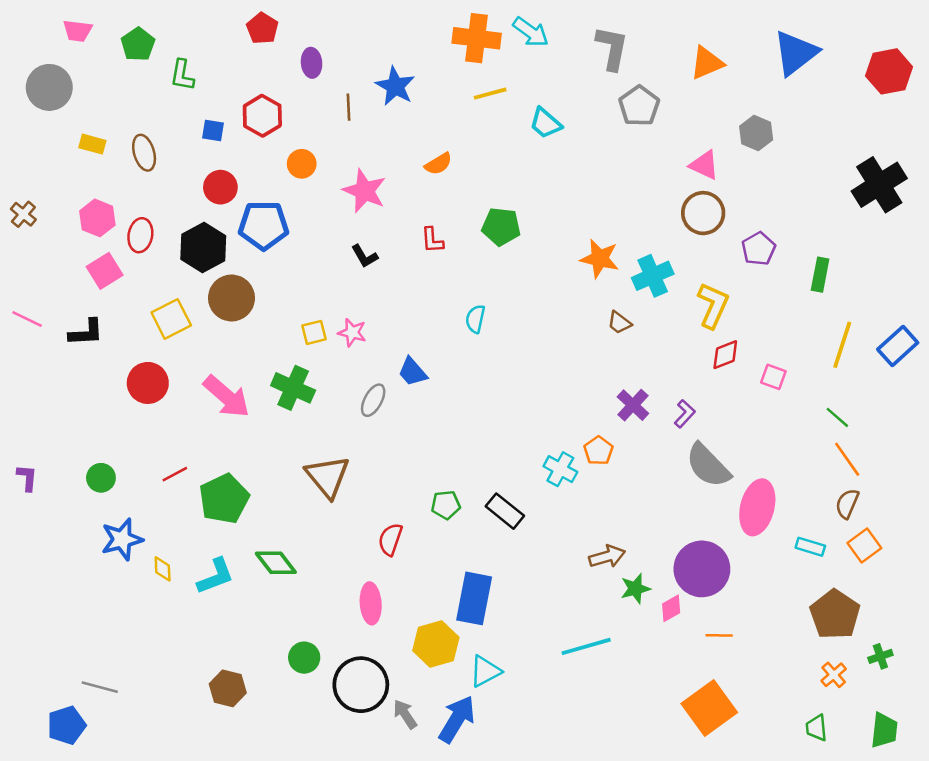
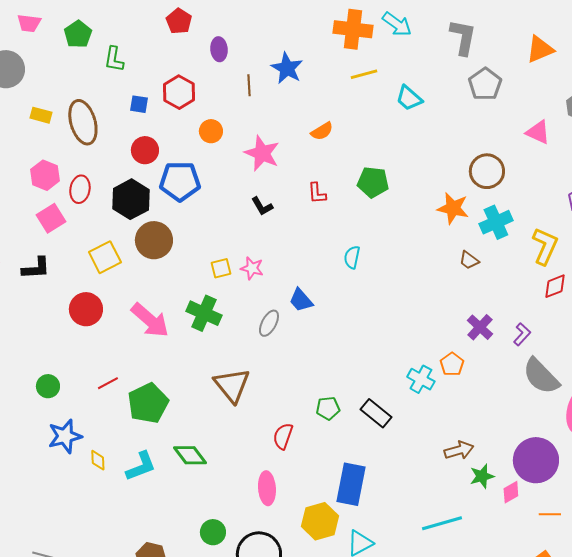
brown ellipse: (144, 153) -> (83, 122), size x1.5
brown circle: (703, 213) -> (487, 171), moved

